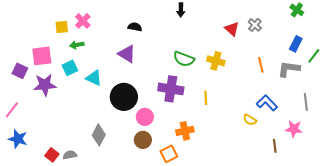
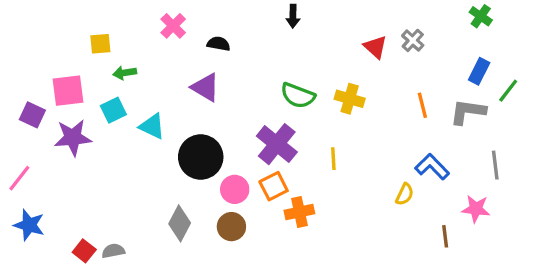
pink cross: (83, 21) -> (173, 26), moved
purple cross: (171, 89) -> (277, 144), turned 30
yellow semicircle: (250, 120) -> (405, 194), turned -96
gray diamond: (99, 135) -> (180, 223), moved
orange square: (169, 154) -> (274, 186), moved

